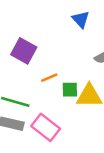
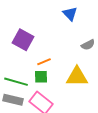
green square: (70, 90) -> (41, 77), moved

